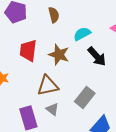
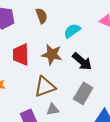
black arrow: (97, 56) -> (82, 61), moved
gray triangle: (52, 109) -> (53, 109), turned -40

